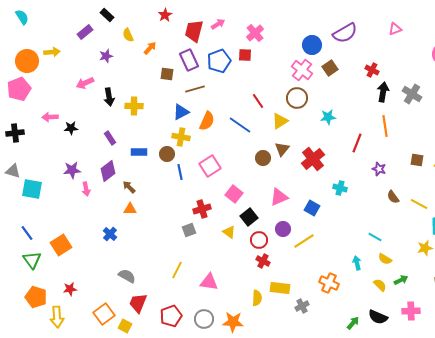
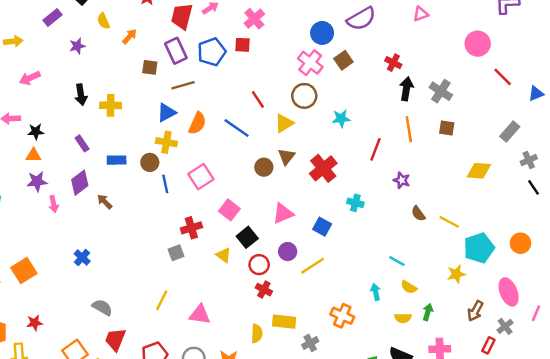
pink arrow: (85, 83) -> (30, 78), moved
brown square: (417, 160) -> (447, 128), moved
orange triangle: (130, 209) -> (33, 155), moved
green arrow: (401, 280) -> (428, 312), turned -48
yellow semicircle: (380, 285) -> (403, 318), turned 136

